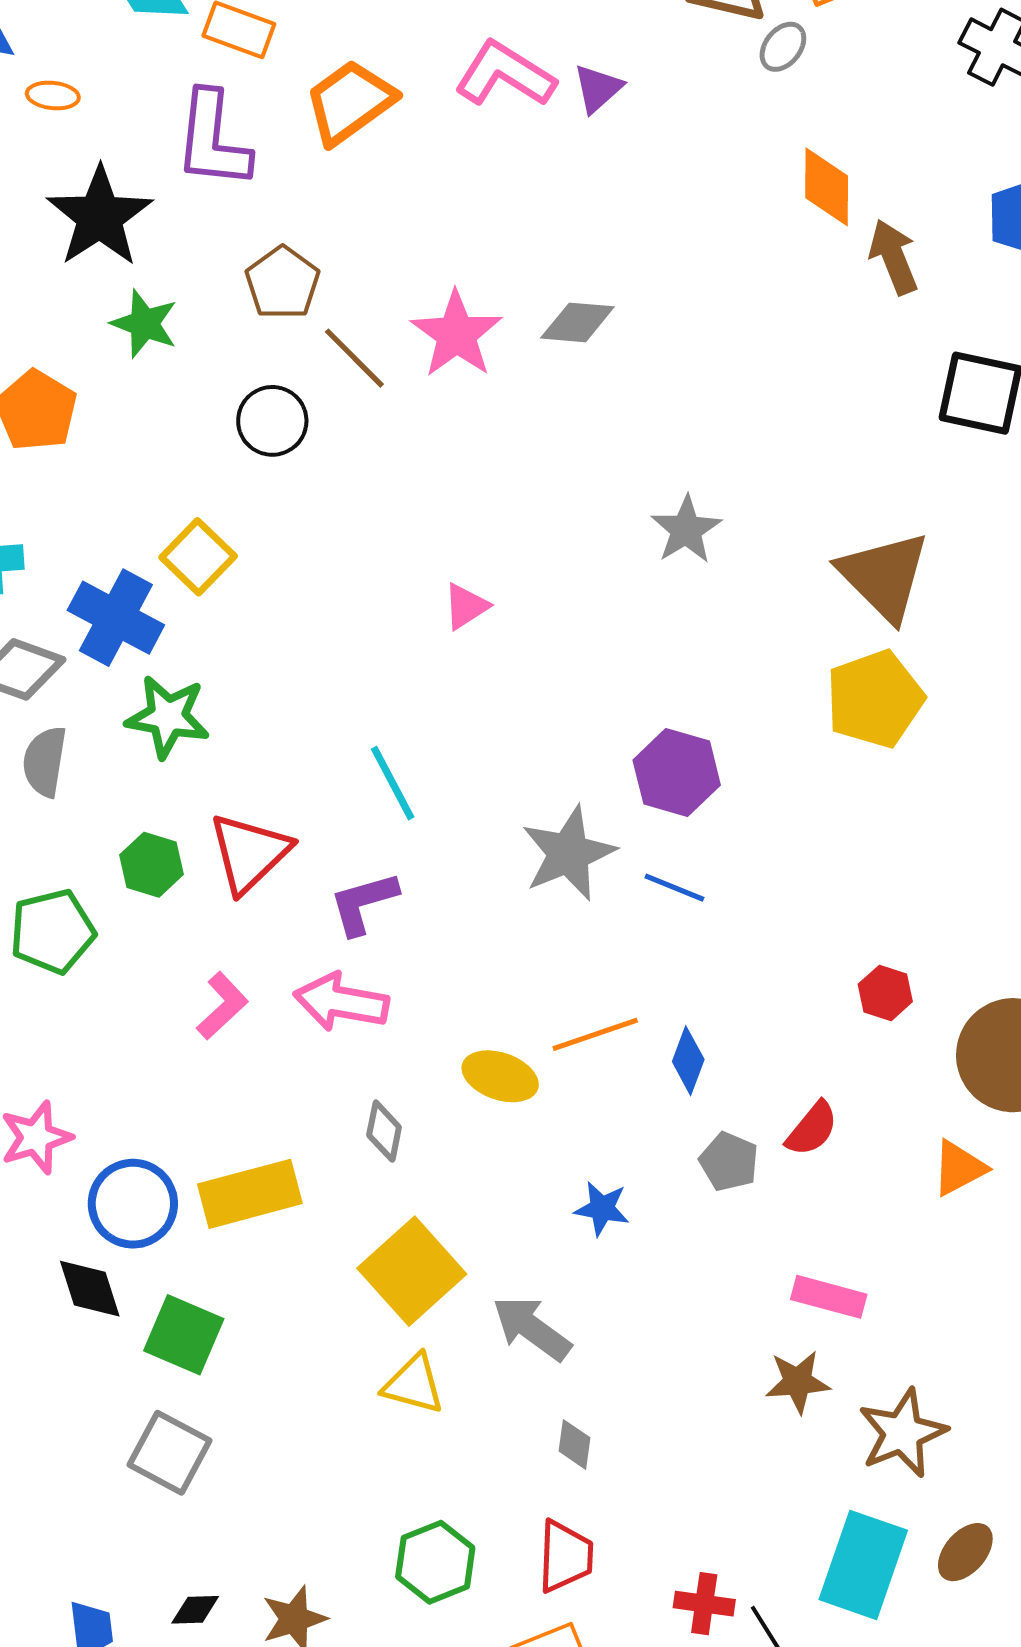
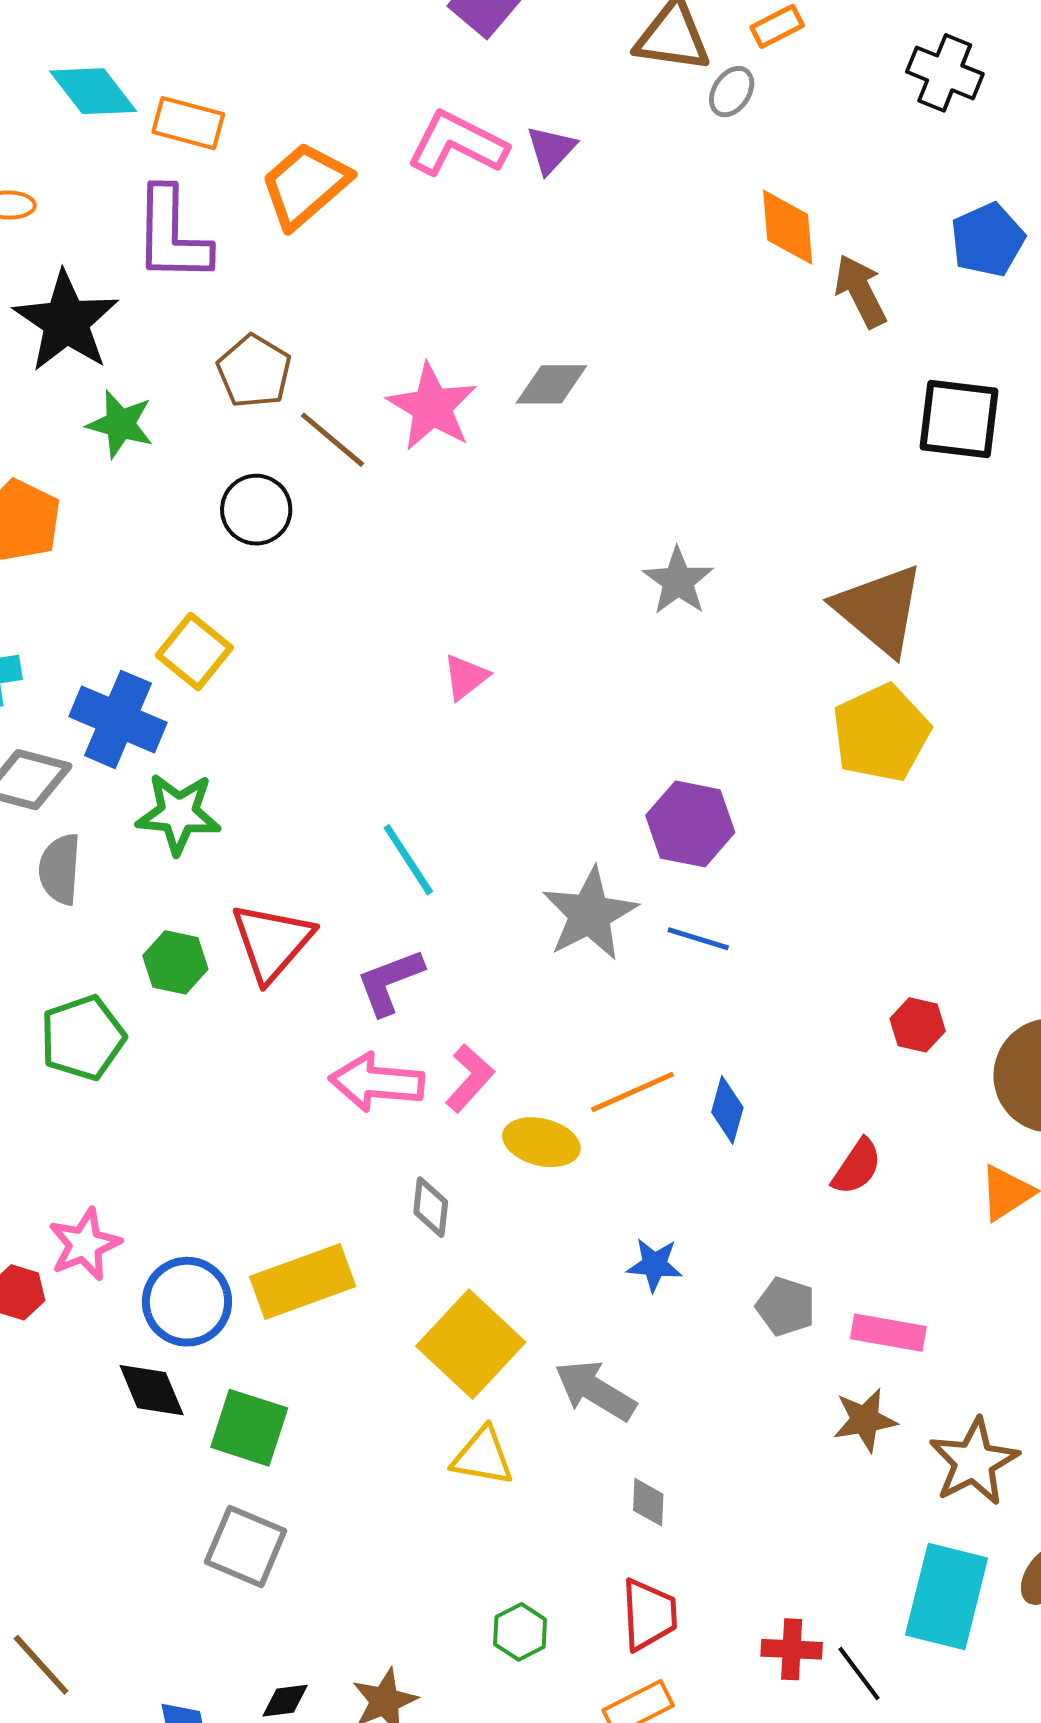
pink L-shape: (222, 1006) -> (470, 1078), moved
gray pentagon: (729, 1162) -> (786, 1306), moved
green hexagon: (435, 1562) -> (520, 1632), size x0.7

